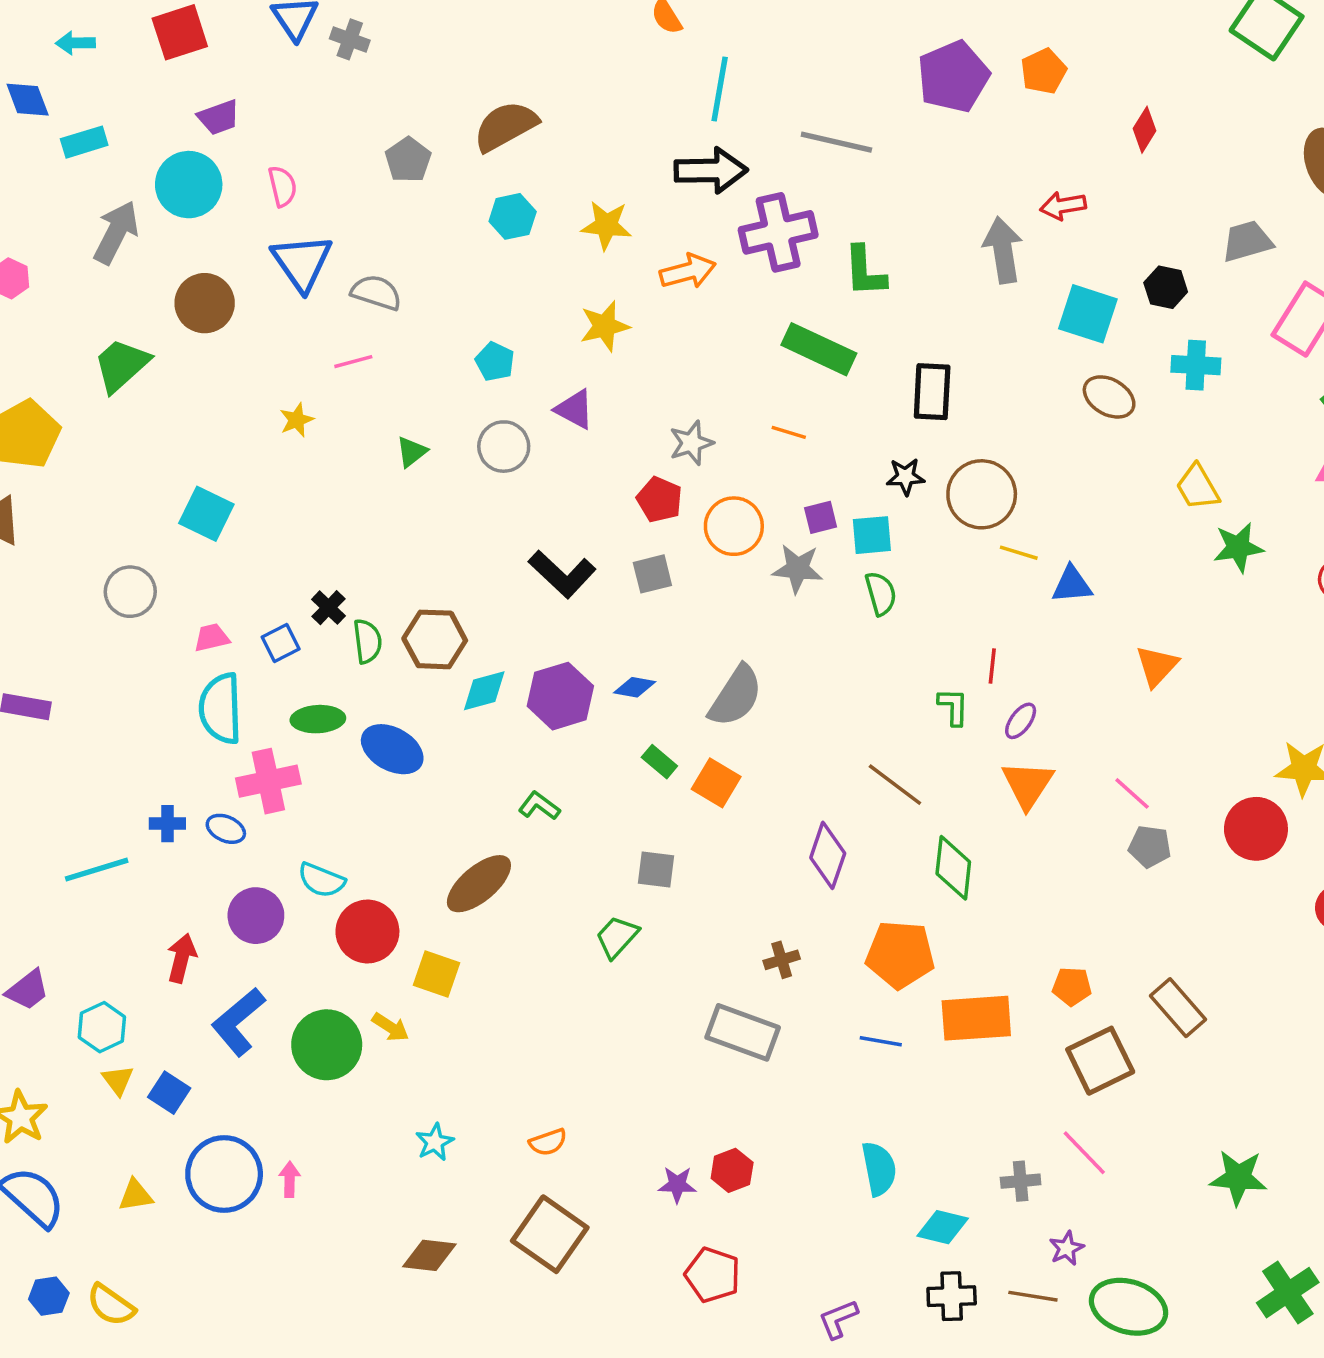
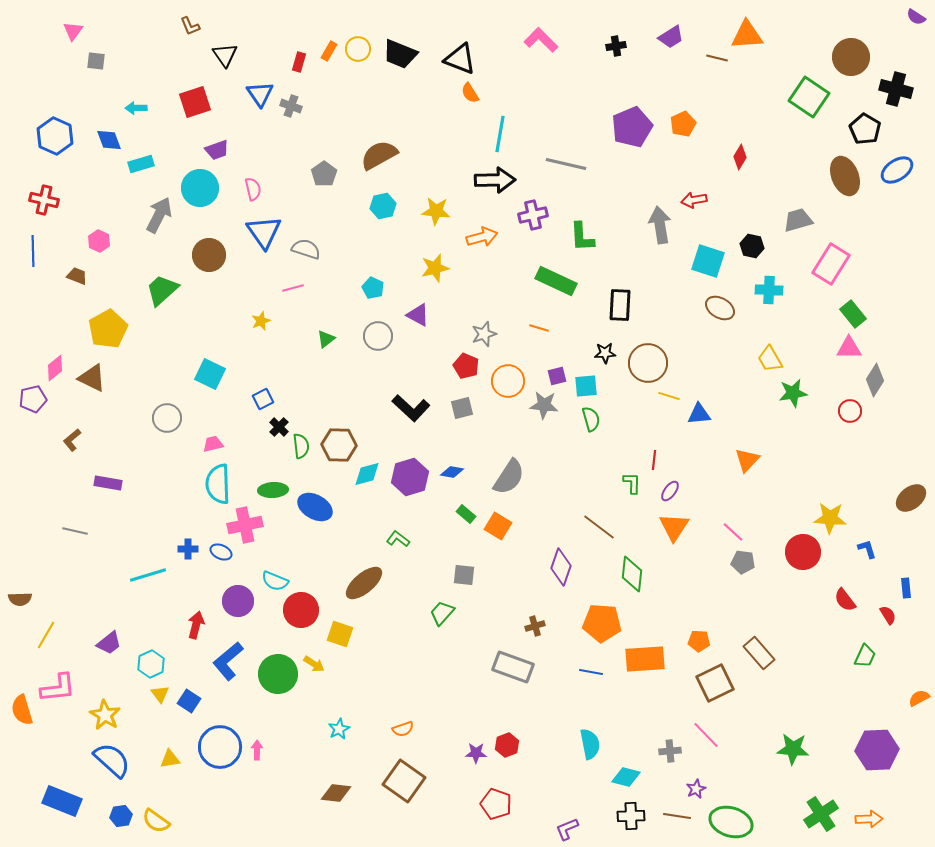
purple cross: (778, 232) -> (533, 215), size x0.7
blue square: (281, 643) -> (263, 399), moved

